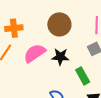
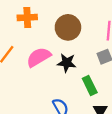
orange cross: (14, 28) -> (27, 17), moved

